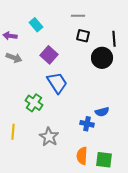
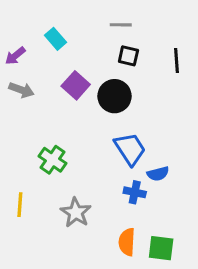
purple arrow: (10, 36) -> (15, 56), turned -48
black circle: (102, 58) -> (115, 96), moved
blue trapezoid: (57, 83) -> (130, 149), moved

